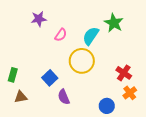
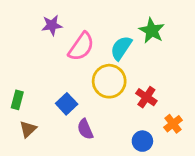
pink semicircle: (61, 35) -> (81, 47), size x1.6
red cross: (124, 73) -> (146, 97), moved
brown triangle: (21, 97) -> (28, 129), turned -32

